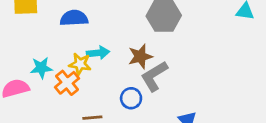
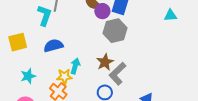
cyan arrow: (98, 53) -> (75, 66), turned -56
cyan star: (41, 68) -> (28, 76), moved

